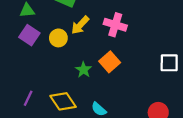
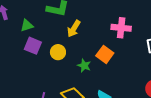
pink cross: (115, 25) -> (121, 28), moved
yellow circle: (58, 38) -> (58, 52), moved

